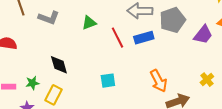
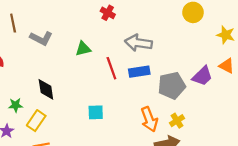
gray pentagon: (173, 20) -> (172, 86), moved
yellow cross: (207, 80) -> (177, 121), moved

